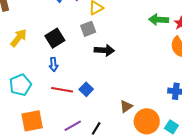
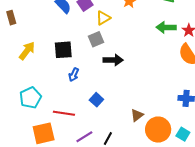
black square: (55, 38) -> (63, 50), turned 30
blue arrow: (53, 64) -> (74, 75), moved, turned 32
red line: (62, 90) -> (64, 113), moved

